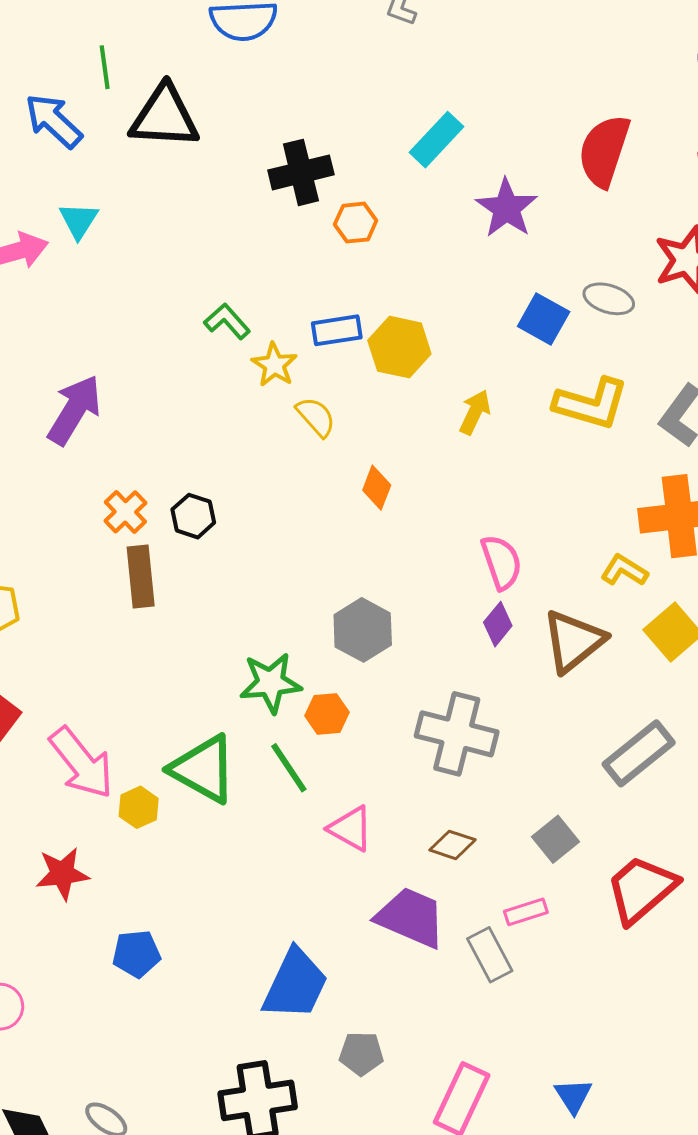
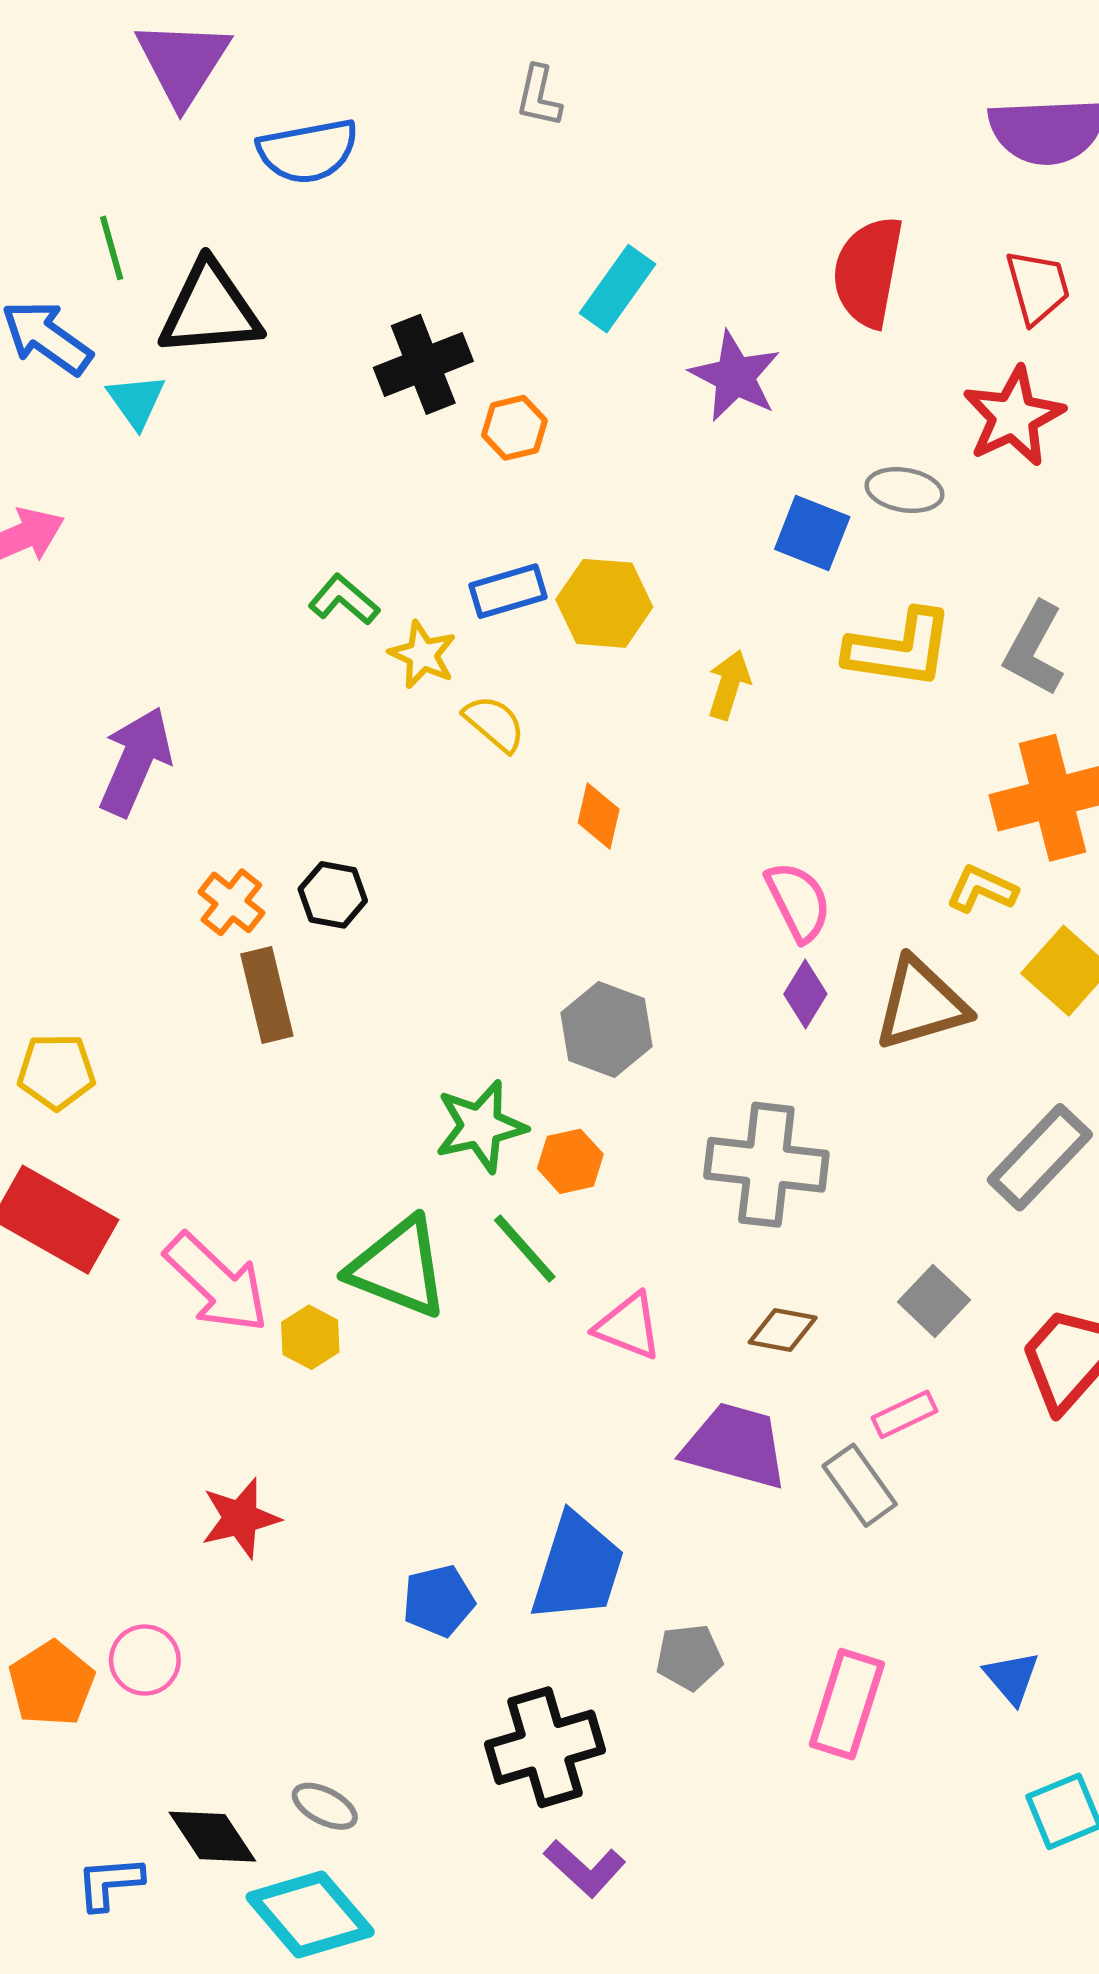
cyan triangle: (79, 220) -> (136, 401), moved
brown triangle: (574, 641) -> (921, 1004), turned 30
red star: (62, 874) -> (240, 1518), moved
blue pentagon: (136, 954) -> (438, 1601), moved

